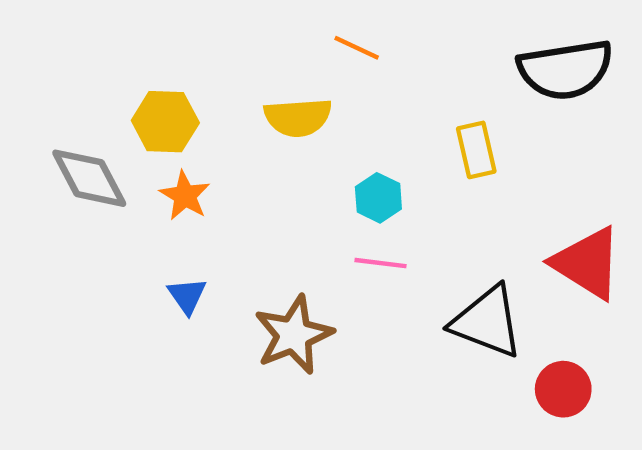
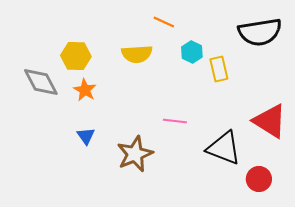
cyan hexagon: (378, 198) -> (192, 52), moved

